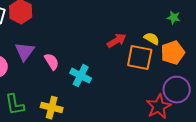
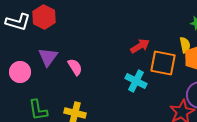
yellow semicircle: (152, 39) -> (185, 45), moved, turned 49
cyan cross: (81, 76) -> (136, 81), moved

